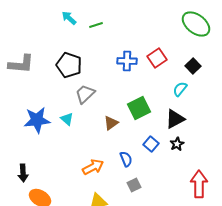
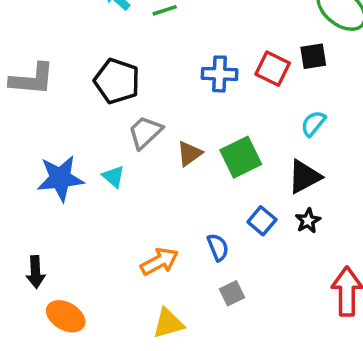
red square: (157, 58) -> (273, 69), turned -30
black square: (193, 66) -> (313, 56), moved, turned 35
brown triangle: (111, 123) -> (189, 154), moved

